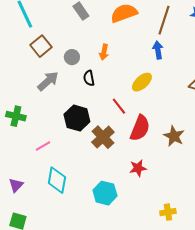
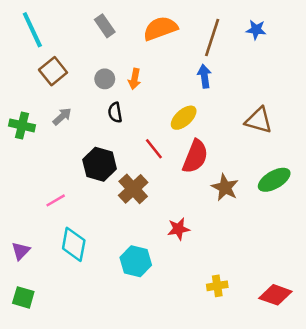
gray circle: (72, 57) -> (105, 79), moved
gray arrow: (48, 81) -> (62, 116), size x0.7
green cross: (16, 116) -> (22, 125), moved
red semicircle: (140, 128) -> (195, 156), moved

